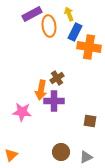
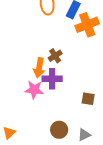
orange cross: (89, 47) -> (87, 25), turned -30
pink star: (22, 112) -> (34, 90), moved

